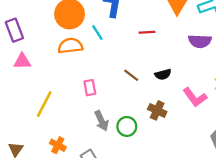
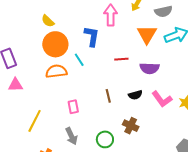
purple semicircle: (200, 41) -> (150, 68), moved
brown line: (131, 75) -> (108, 96), turned 40
pink L-shape: (195, 97) -> (162, 99), moved
gray arrow: (101, 121) -> (71, 136), moved

